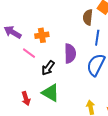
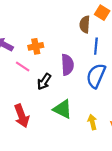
green triangle: (51, 93) -> (62, 109), moved
red arrow: (26, 98) -> (22, 116), size x1.5

